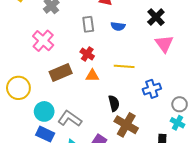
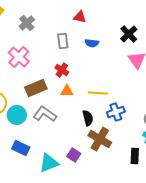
yellow line: (124, 66) -> (98, 93), moved
blue cross: (152, 89) -> (116, 112), moved
cyan circle: (44, 111) -> (17, 115), moved
gray L-shape: (70, 119) -> (45, 114), moved

